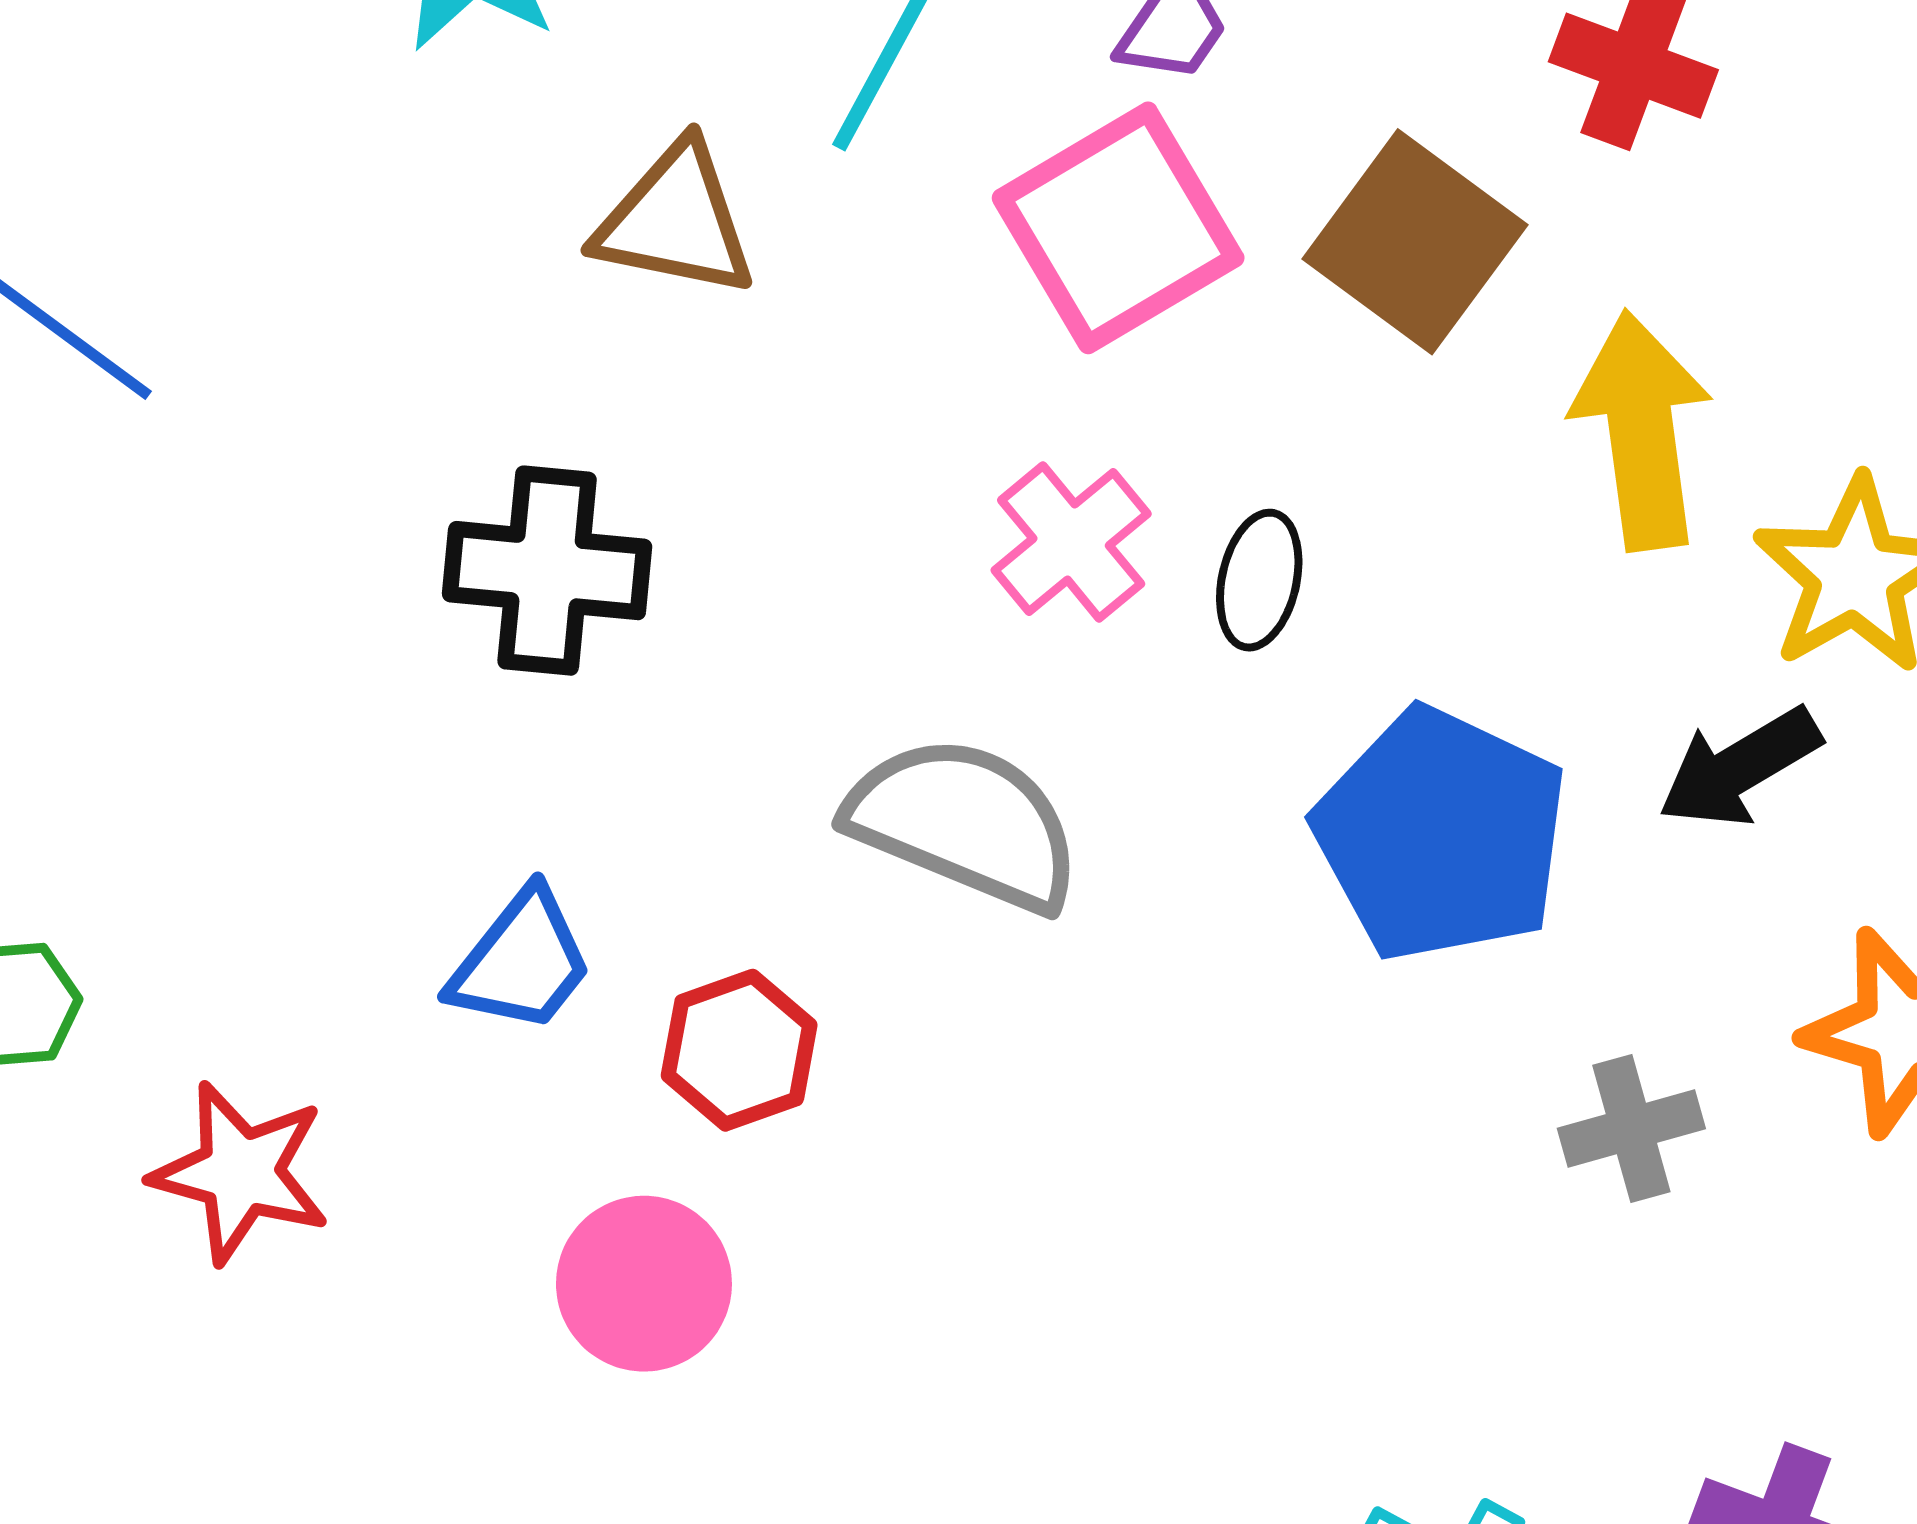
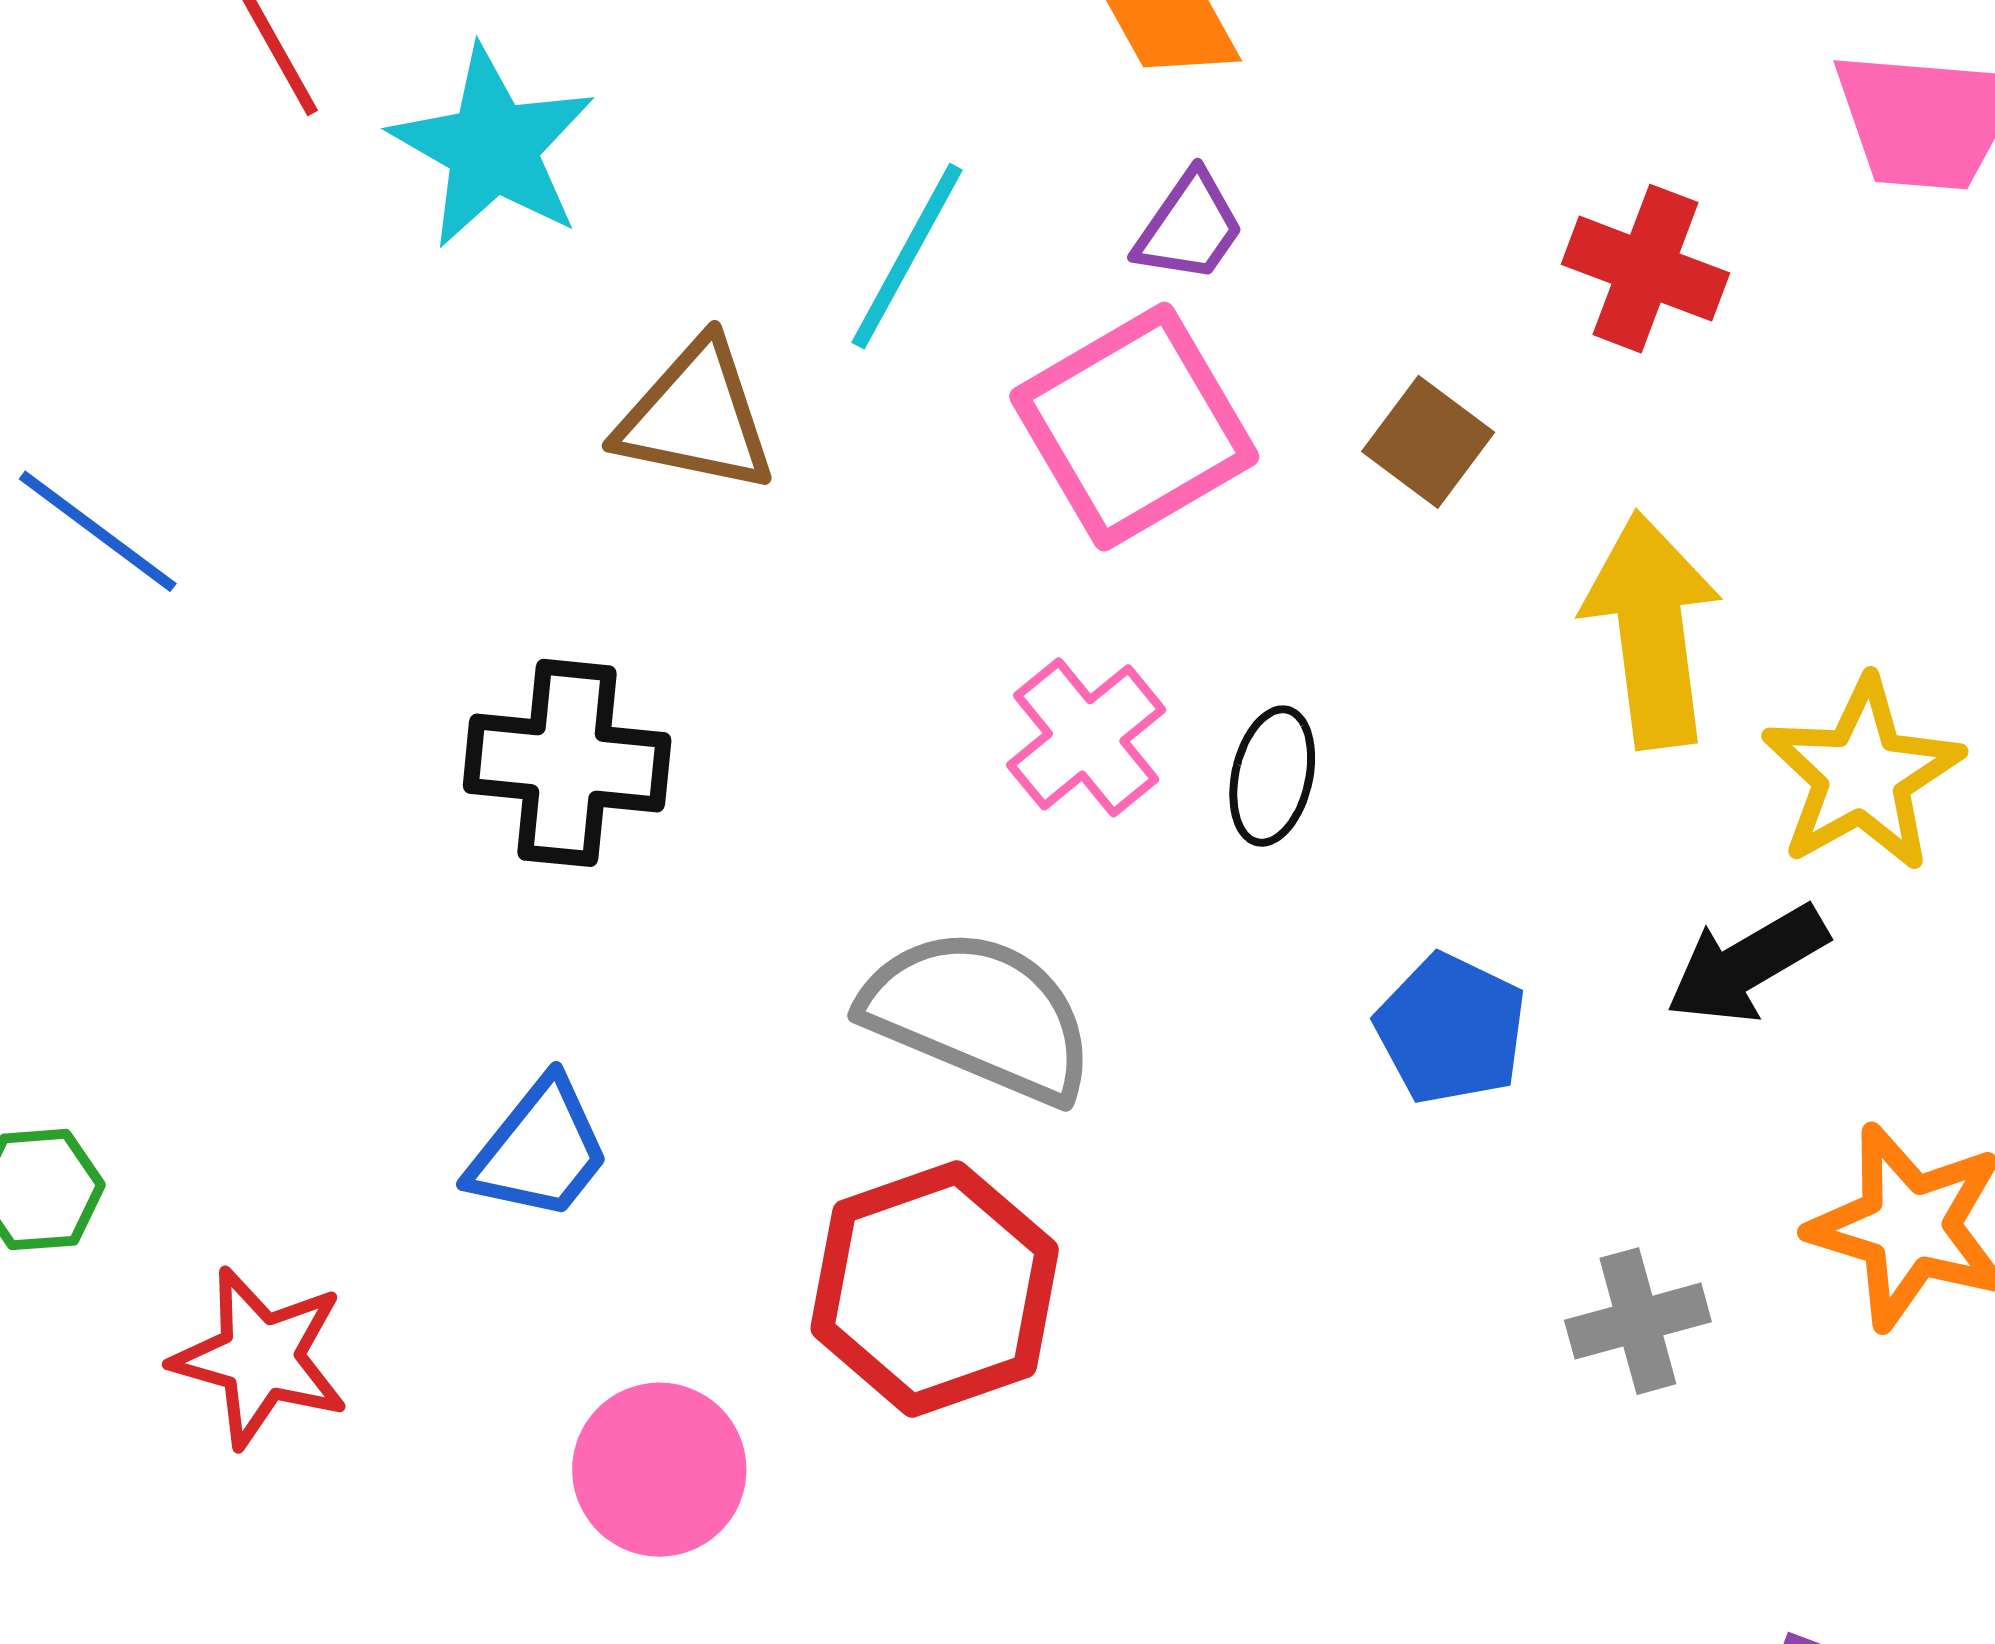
brown square: (1415, 242) -> (1428, 442), size x0.6
blue pentagon: (1441, 835) -> (1451, 1029), size x0.6
red hexagon: (739, 1050) -> (935, 1289), moved, size x1.6

